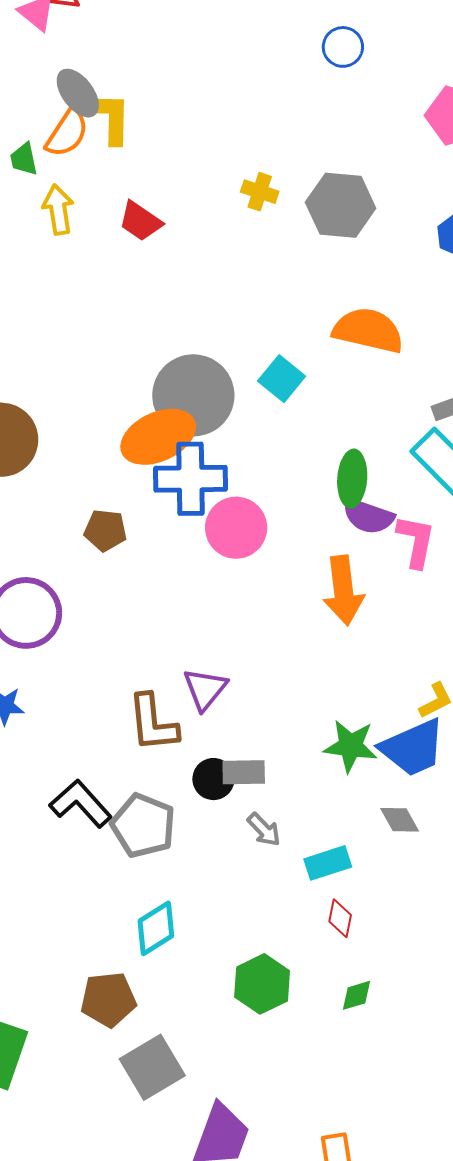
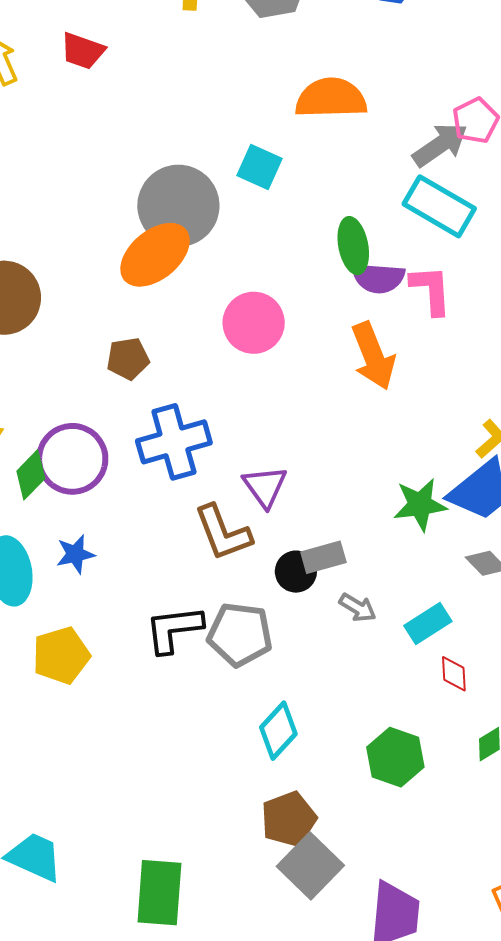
blue cross: (191, 479) -> (174, 442), moved
black L-shape: (81, 804) -> (174, 629), turned -40
brown pentagon: (108, 999) -> (289, 819), moved

